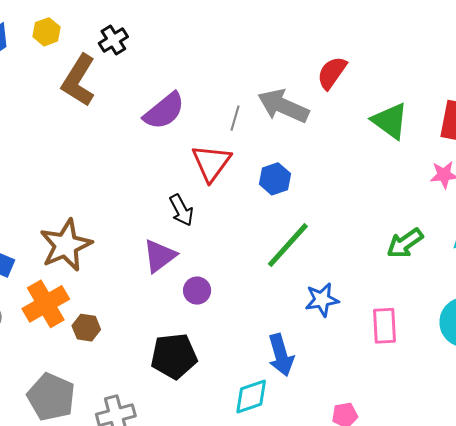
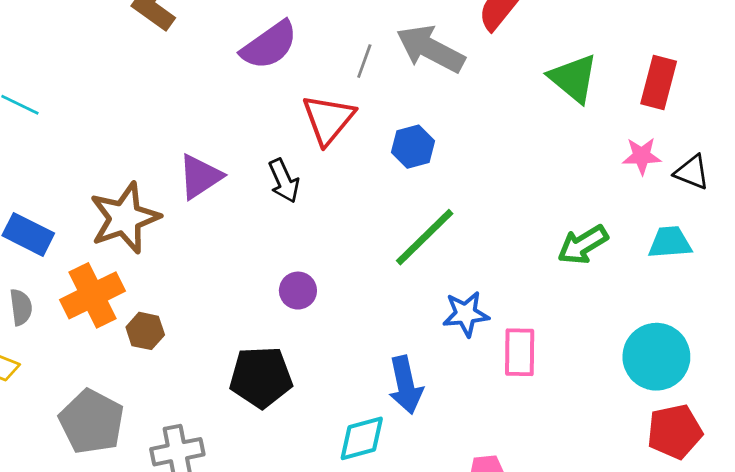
purple triangle: (160, 256) -> (200, 177), moved
pink rectangle: (384, 326) -> (520, 352), moved

